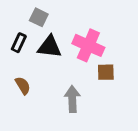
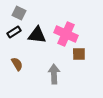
gray square: (39, 17) -> (19, 13), moved
black rectangle: (19, 43) -> (14, 32), turned 32

